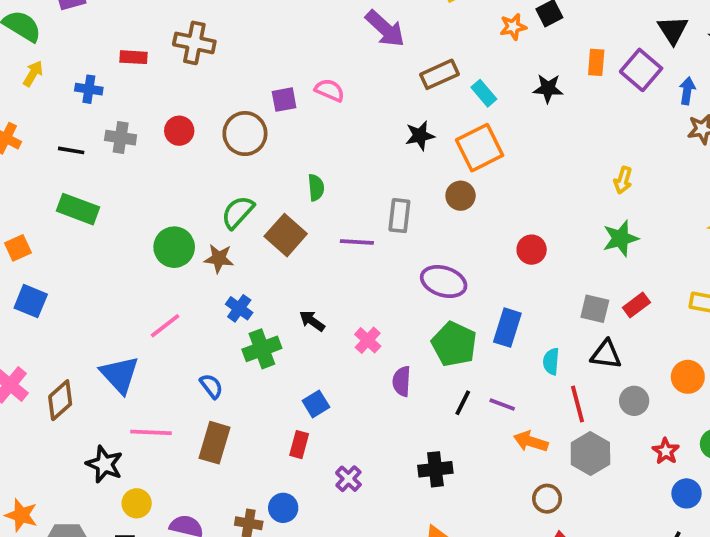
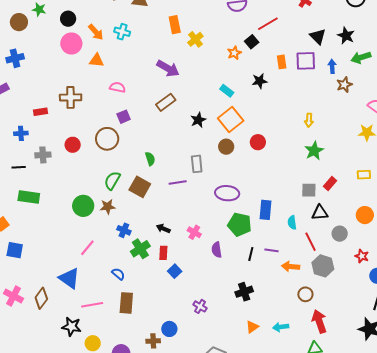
purple square: (641, 70) -> (306, 61), turned -30
brown rectangle: (439, 74) -> (166, 102), moved
pink semicircle: (330, 90) -> (117, 87), moved
red circle: (532, 250) -> (258, 142), moved
red rectangle: (299, 445) -> (163, 253), moved

